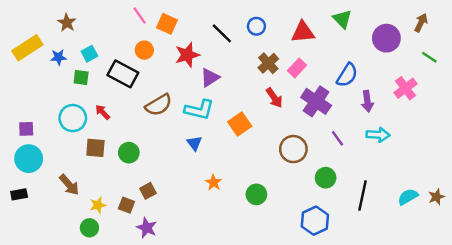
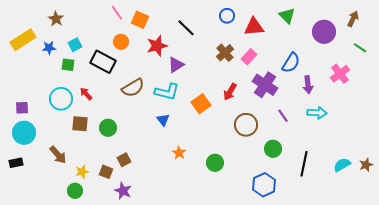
blue circle: (256, 26) -> (227, 16), moved
red arrow: (274, 98) -> (230, 92), moved, turned 66

